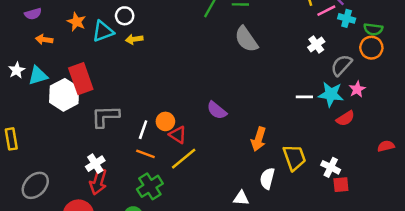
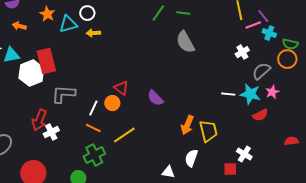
red triangle: (178, 135) -> (121, 88), moved
yellow trapezoid: (294, 158) -> (208, 131), moved
red arrow: (98, 182) -> (39, 120), moved
red square: (341, 185) -> (230, 169), moved

